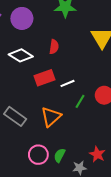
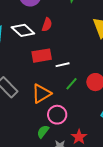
red semicircle: (54, 47) -> (47, 25), moved
pink circle: (38, 155) -> (57, 115), moved

